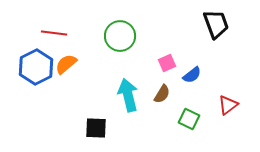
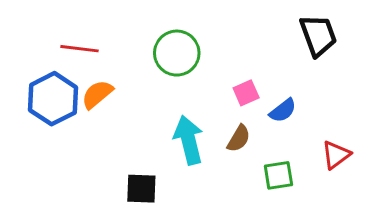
green square: (189, 119) -> (278, 175), turned -35

